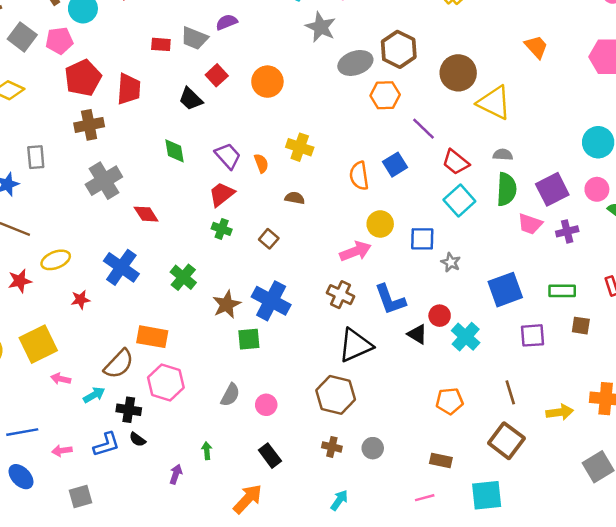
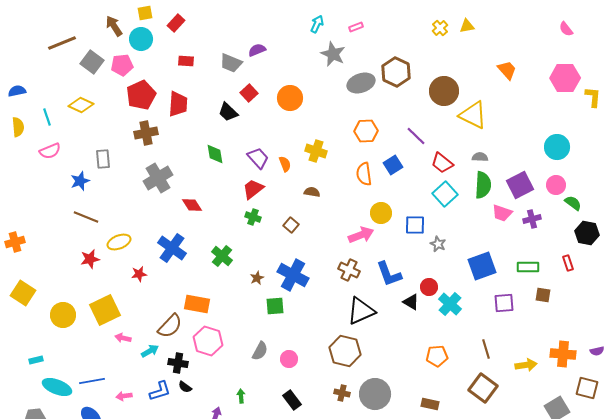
red rectangle: (161, 44) -> (186, 61), moved
orange hexagon: (385, 95) -> (366, 131), moved
brown star: (227, 304) -> (257, 278), size x0.6
gray circle: (373, 448) -> (375, 394), size x1.8

